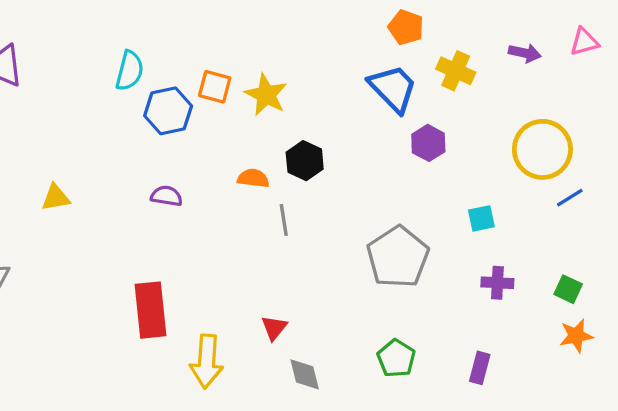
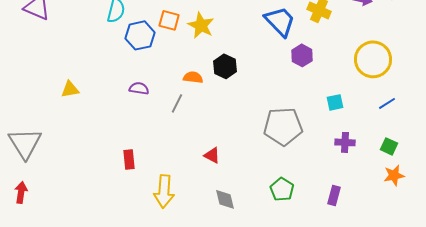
blue line: (570, 198) -> (387, 103), moved
gray line: (284, 220) -> (177, 103), moved, turned 36
gray pentagon: (398, 257) -> (283, 126), turned 30
red rectangle: (150, 310) -> (129, 159), size x0.6
red triangle: (274, 328) -> (212, 155), moved, turned -42

